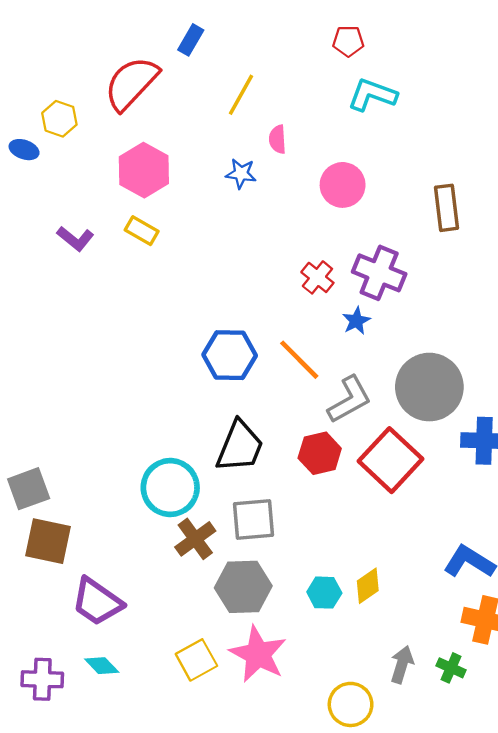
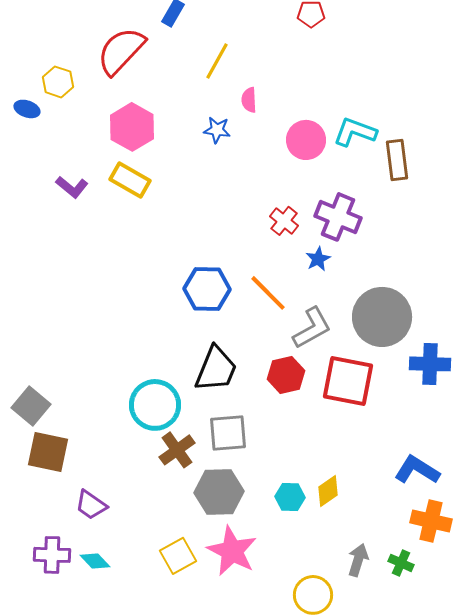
cyan L-shape: (372, 95) -> (355, 132), moved
yellow rectangle: (142, 231) -> (130, 180), size x1.4
red square: (391, 460) -> (348, 381), turned -32
gray square: (29, 489) -> (31, 406), turned -30
purple trapezoid: (97, 602) -> (91, 505), size x0.7
purple cross: (42, 679) -> (52, 555), moved

